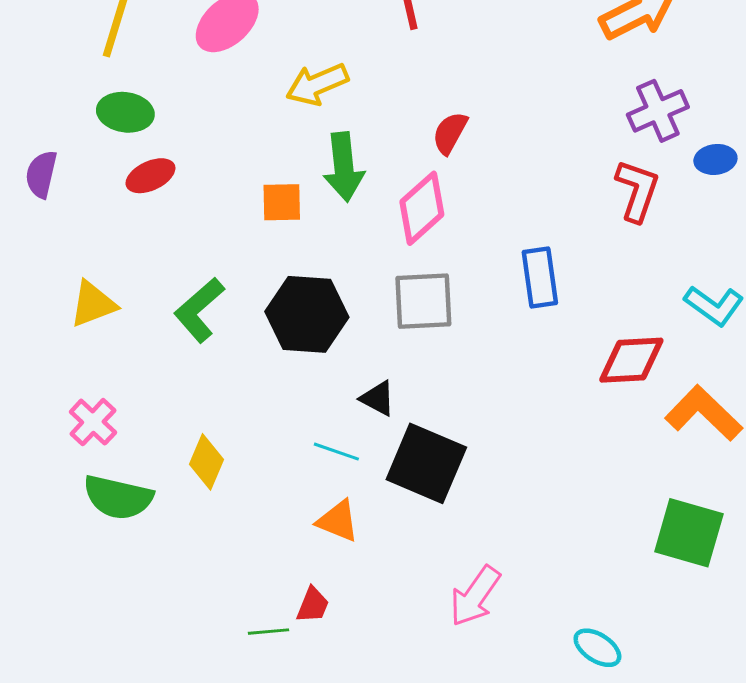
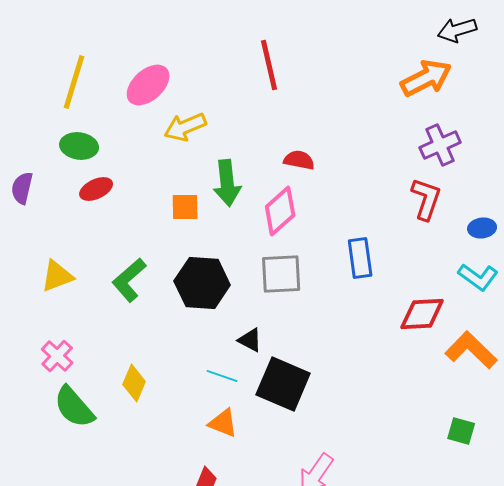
yellow arrow: (317, 84) -> (185, 127), moved
red semicircle: (450, 133) -> (299, 160), turned 72
blue ellipse: (715, 159) -> (482, 228), moved
green semicircle: (118, 497) -> (74, 407), turned 36
green square: (689, 533) -> (461, 431), size x0.6

